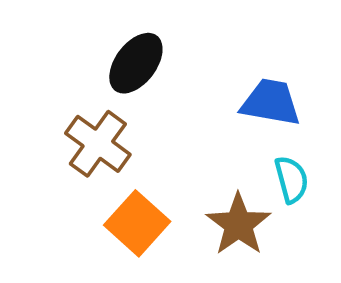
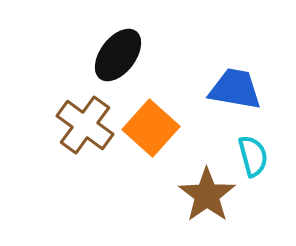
orange square: (137, 223) -> (151, 128), moved

